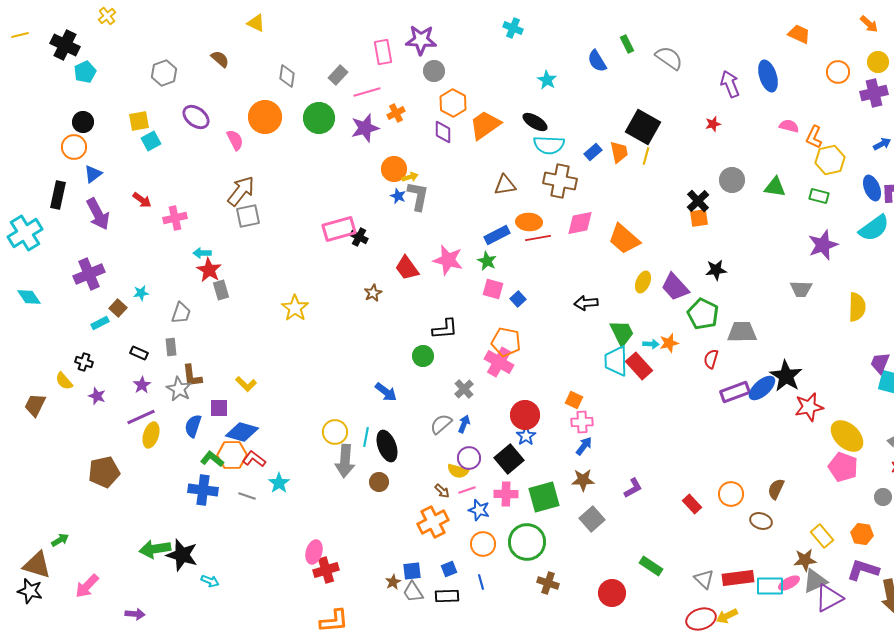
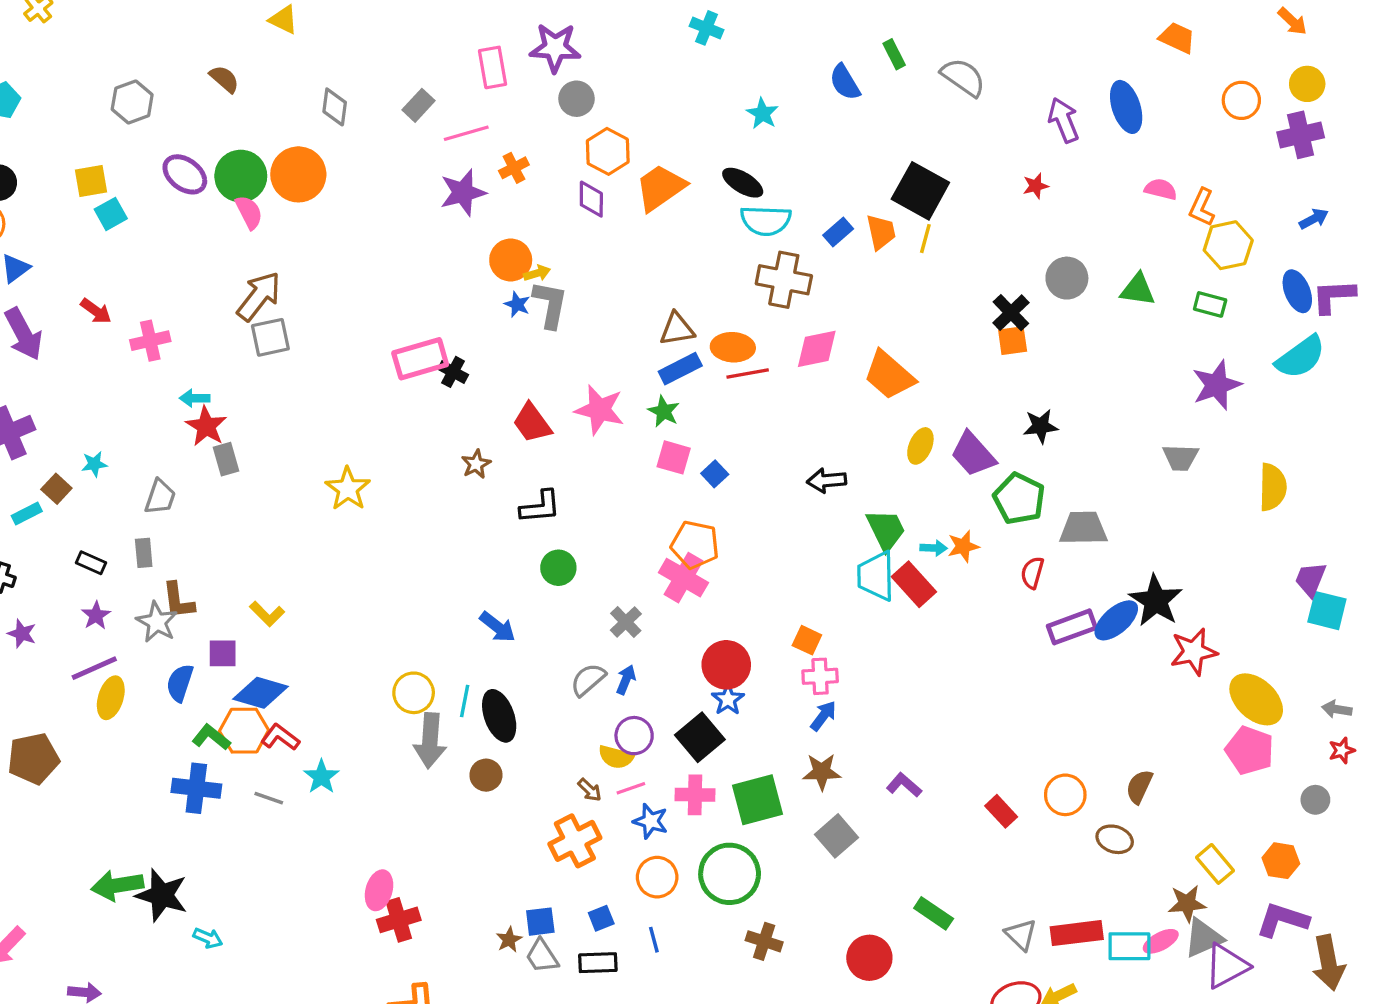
green circle: (319, 118) -> (241, 176), moved
brown triangle: (505, 185) -> (677, 329), moved
black L-shape: (445, 329) -> (540, 507), moved
purple L-shape: (633, 488) -> (904, 785), turned -110

